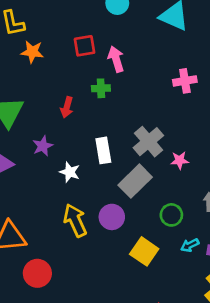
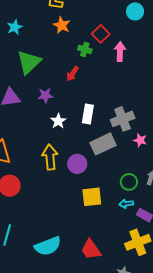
red square: (84, 46) -> (101, 34), turned 36
green cross: (101, 88) -> (85, 49), moved
green circle: (171, 215) -> (129, 182), moved
yellow square: (144, 251) -> (92, 197), turned 30

